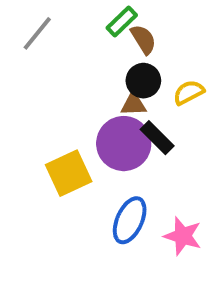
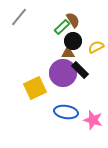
green rectangle: (122, 22) -> (62, 27), moved
blue ellipse: (130, 220) -> (66, 112), turned 75

